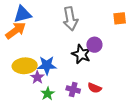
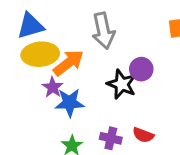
orange arrow: (16, 31) -> (68, 63), moved
yellow ellipse: (25, 66) -> (40, 54), moved
purple star: (37, 77) -> (53, 87), moved

